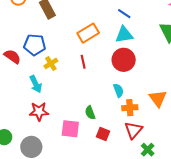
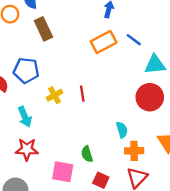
orange rectangle: (88, 33) -> (104, 42), moved
cyan triangle: (124, 35) -> (155, 65), moved
red circle: (124, 60) -> (150, 97), moved
yellow cross: (51, 63) -> (54, 95), moved

